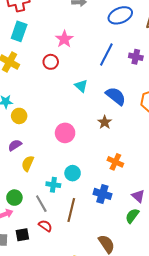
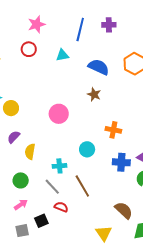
pink star: (64, 39) -> (37, 24), turned 30
cyan triangle: (81, 86) -> (62, 55), moved, turned -40
cyan circle: (73, 173) -> (87, 149), moved
blue cross: (102, 194) -> (121, 162), moved
green circle: (14, 198) -> (21, 180), moved
brown line: (71, 210) -> (82, 186), turned -30

